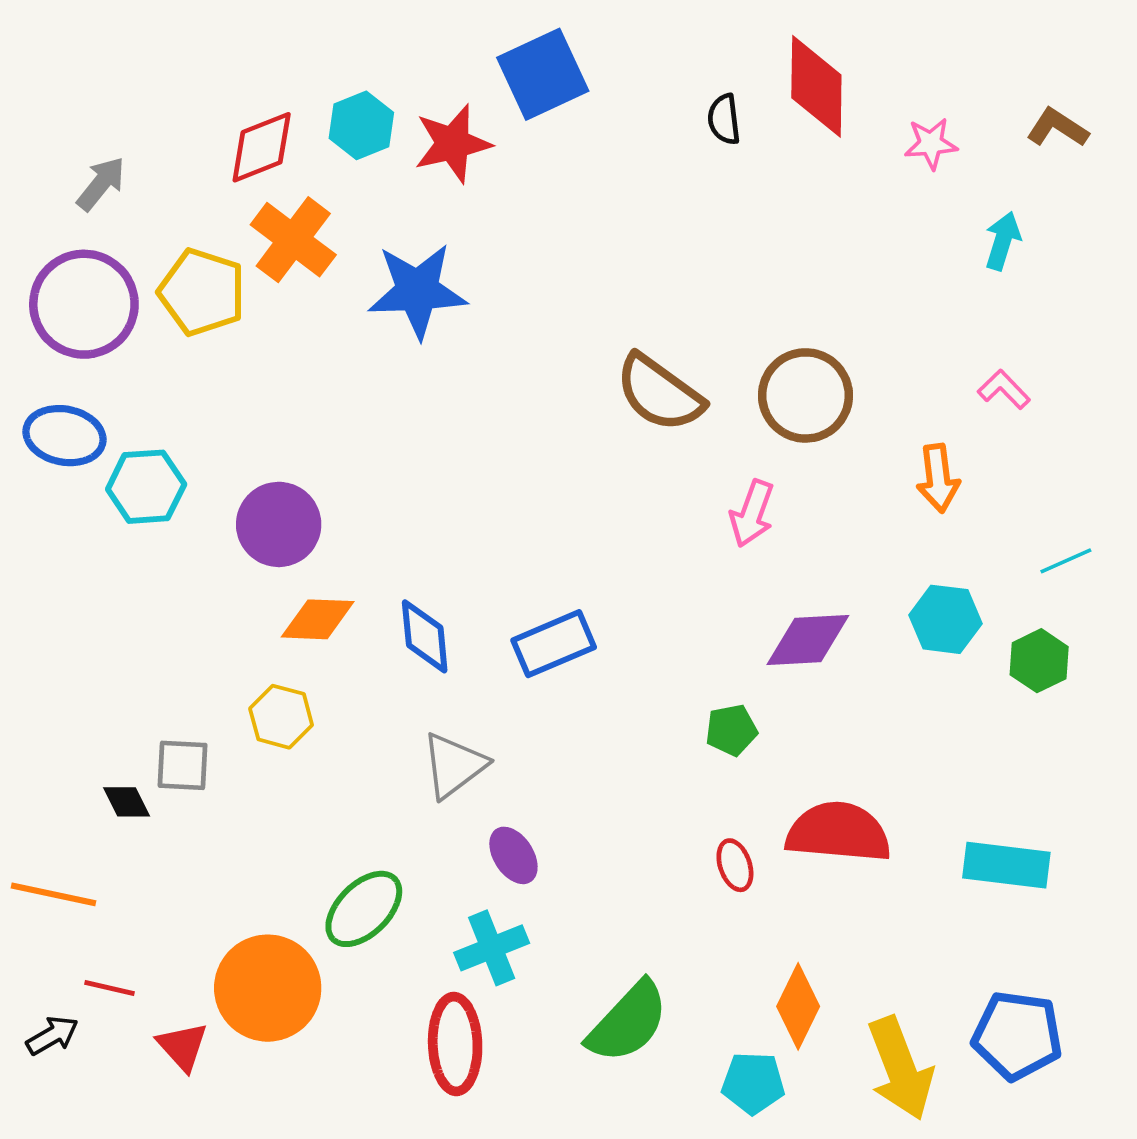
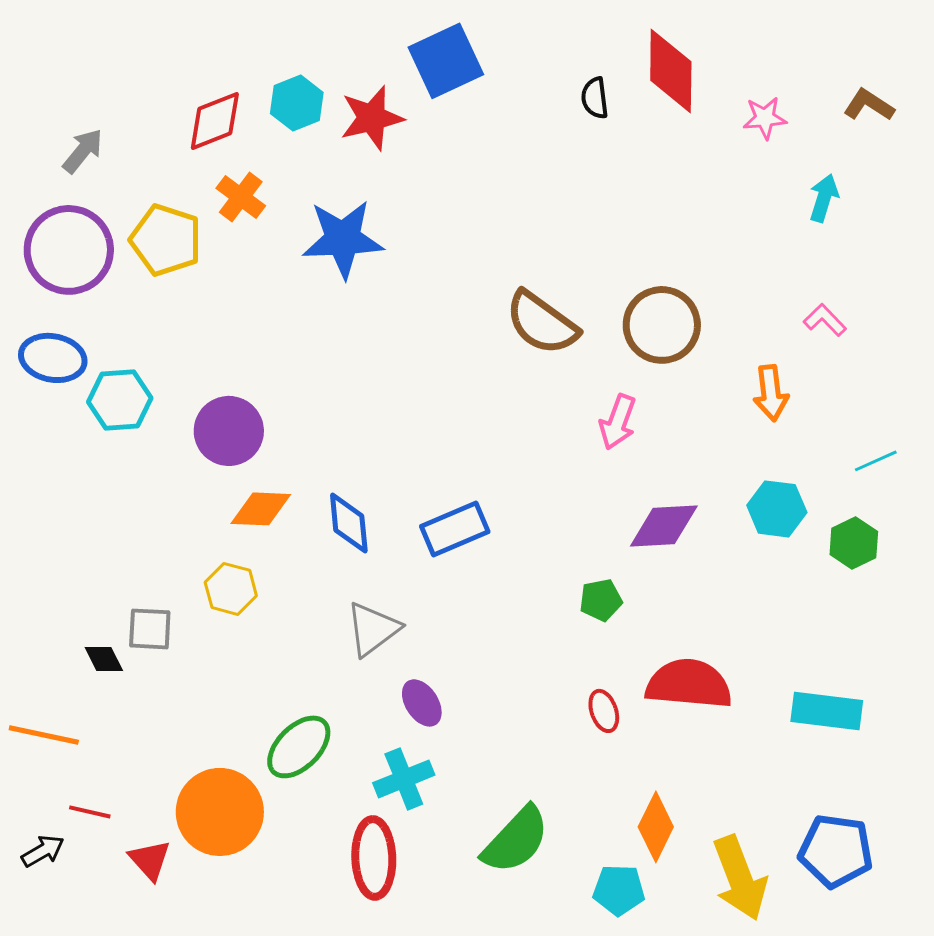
orange cross: (293, 240) -> (241, 197), size x0.7

